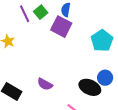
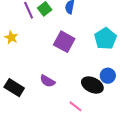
purple square: (61, 27) -> (64, 42), moved

